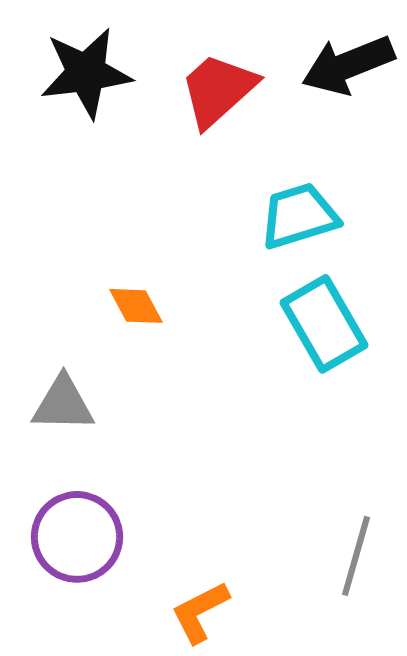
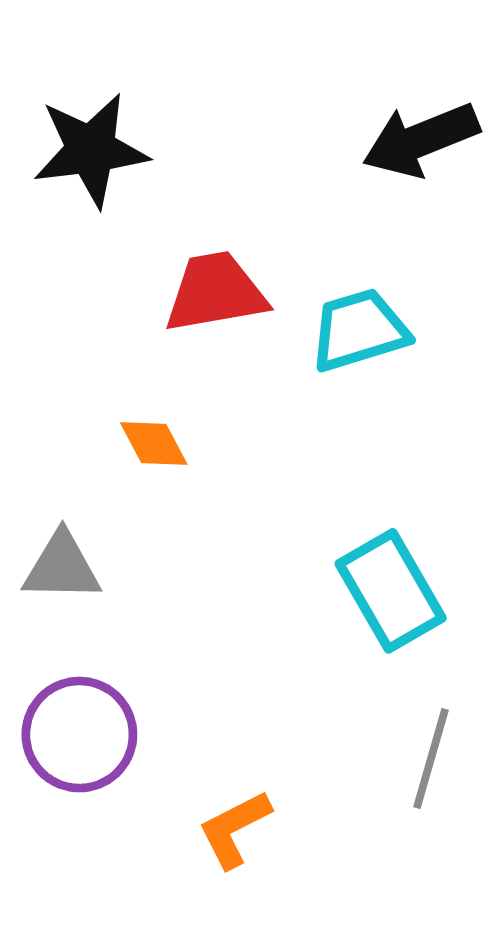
red trapezoid: (218, 90) -> (215, 292), moved, turned 32
cyan rectangle: (324, 324) -> (391, 591), moved

